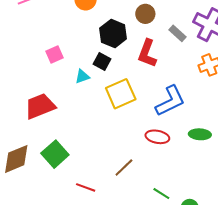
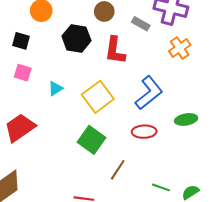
pink square: (55, 54) -> (23, 73), turned -36
black square: (102, 62) -> (21, 41), moved
green square: (55, 154) -> (91, 140), moved

